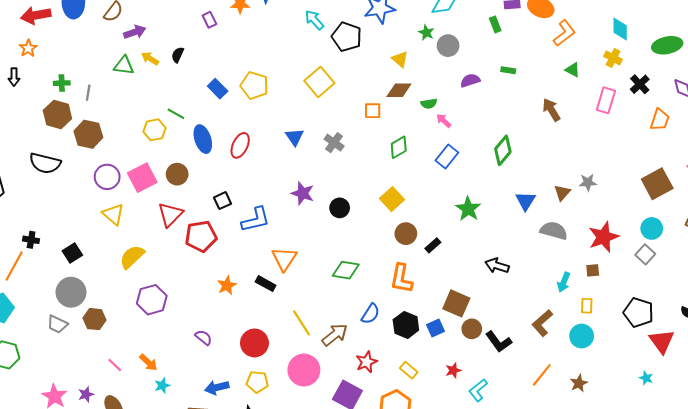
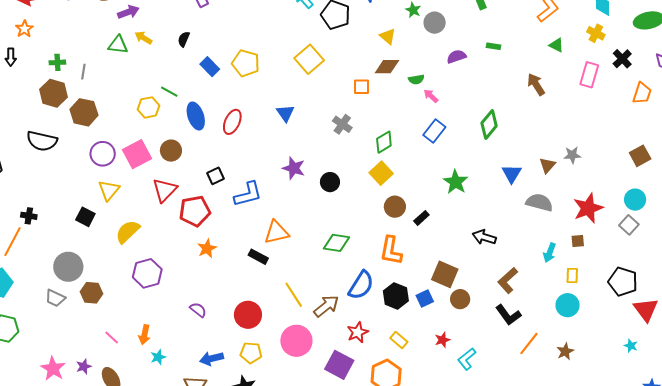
black semicircle: (178, 55) -> (184, 39), moved
gray cross: (334, 143) -> (342, 124), moved
green diamond: (399, 147) -> (384, 142), moved
brown square: (657, 184) -> (640, 156), size x0.7
yellow triangle: (113, 214) -> (109, 190), turned 30
black square: (72, 253) -> (85, 217), moved, turned -30
orange triangle: (284, 259) -> (276, 232), turned 44
orange star: (227, 285) -> (207, 248), moved
blue semicircle: (370, 314) -> (361, 285), size x1.4
brown L-shape: (542, 323) -> (508, 280), moved
black L-shape: (499, 342) -> (508, 315), moved
orange arrow: (148, 362) -> (145, 335), turned 60

